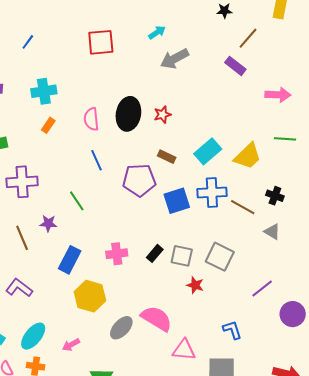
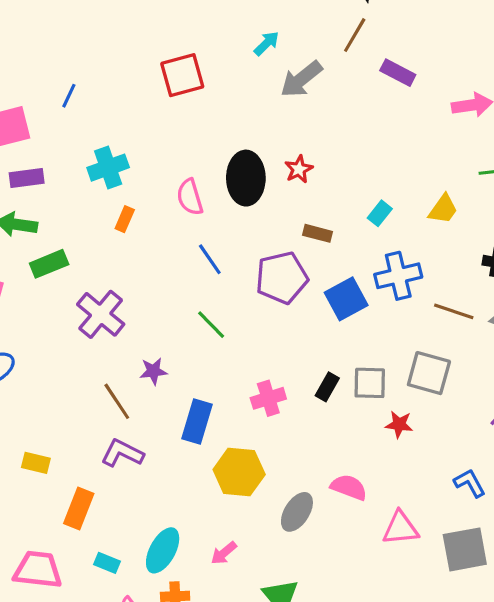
brown line: (248, 38) -> (355, 35), moved
cyan rectangle: (208, 151) -> (380, 213), size x0.6
yellow trapezoid: (248, 156) -> (443, 209), size x0.7
purple cross: (22, 182) -> (101, 314), turned -36
green line: (77, 201) -> (211, 325), moved
brown line: (243, 207) -> (454, 311), moved
purple L-shape: (19, 288) -> (122, 453), moved
pink semicircle: (157, 318) -> (349, 487), size x0.7

